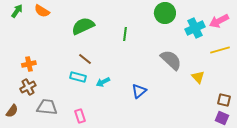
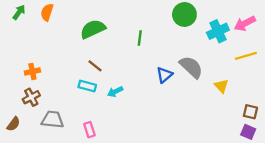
orange semicircle: (42, 11) -> (47, 12), turned 77
blue triangle: (139, 91) -> (164, 75), moved

